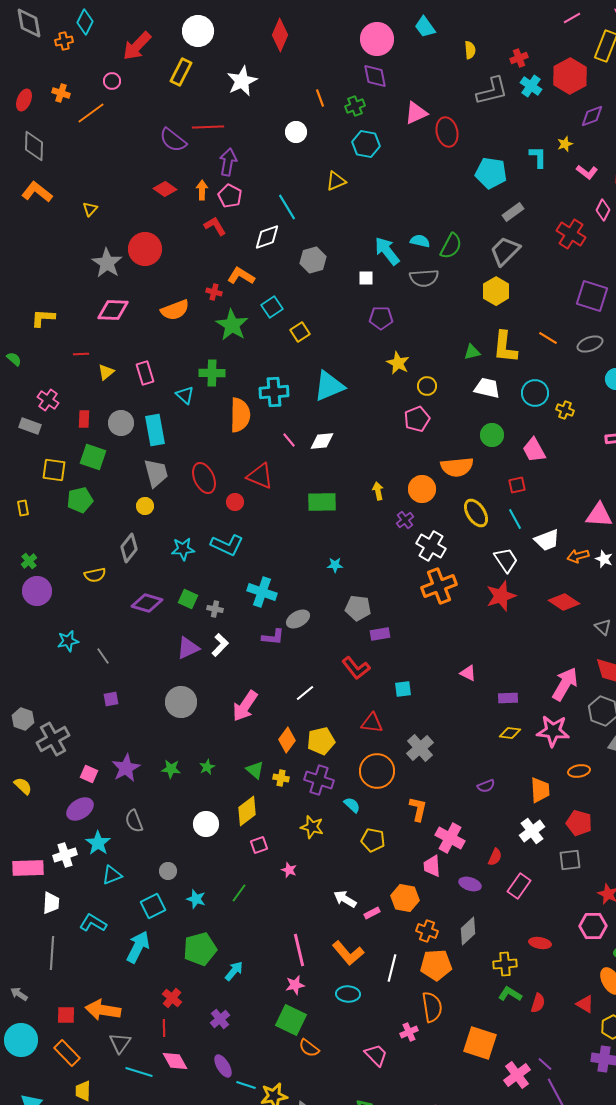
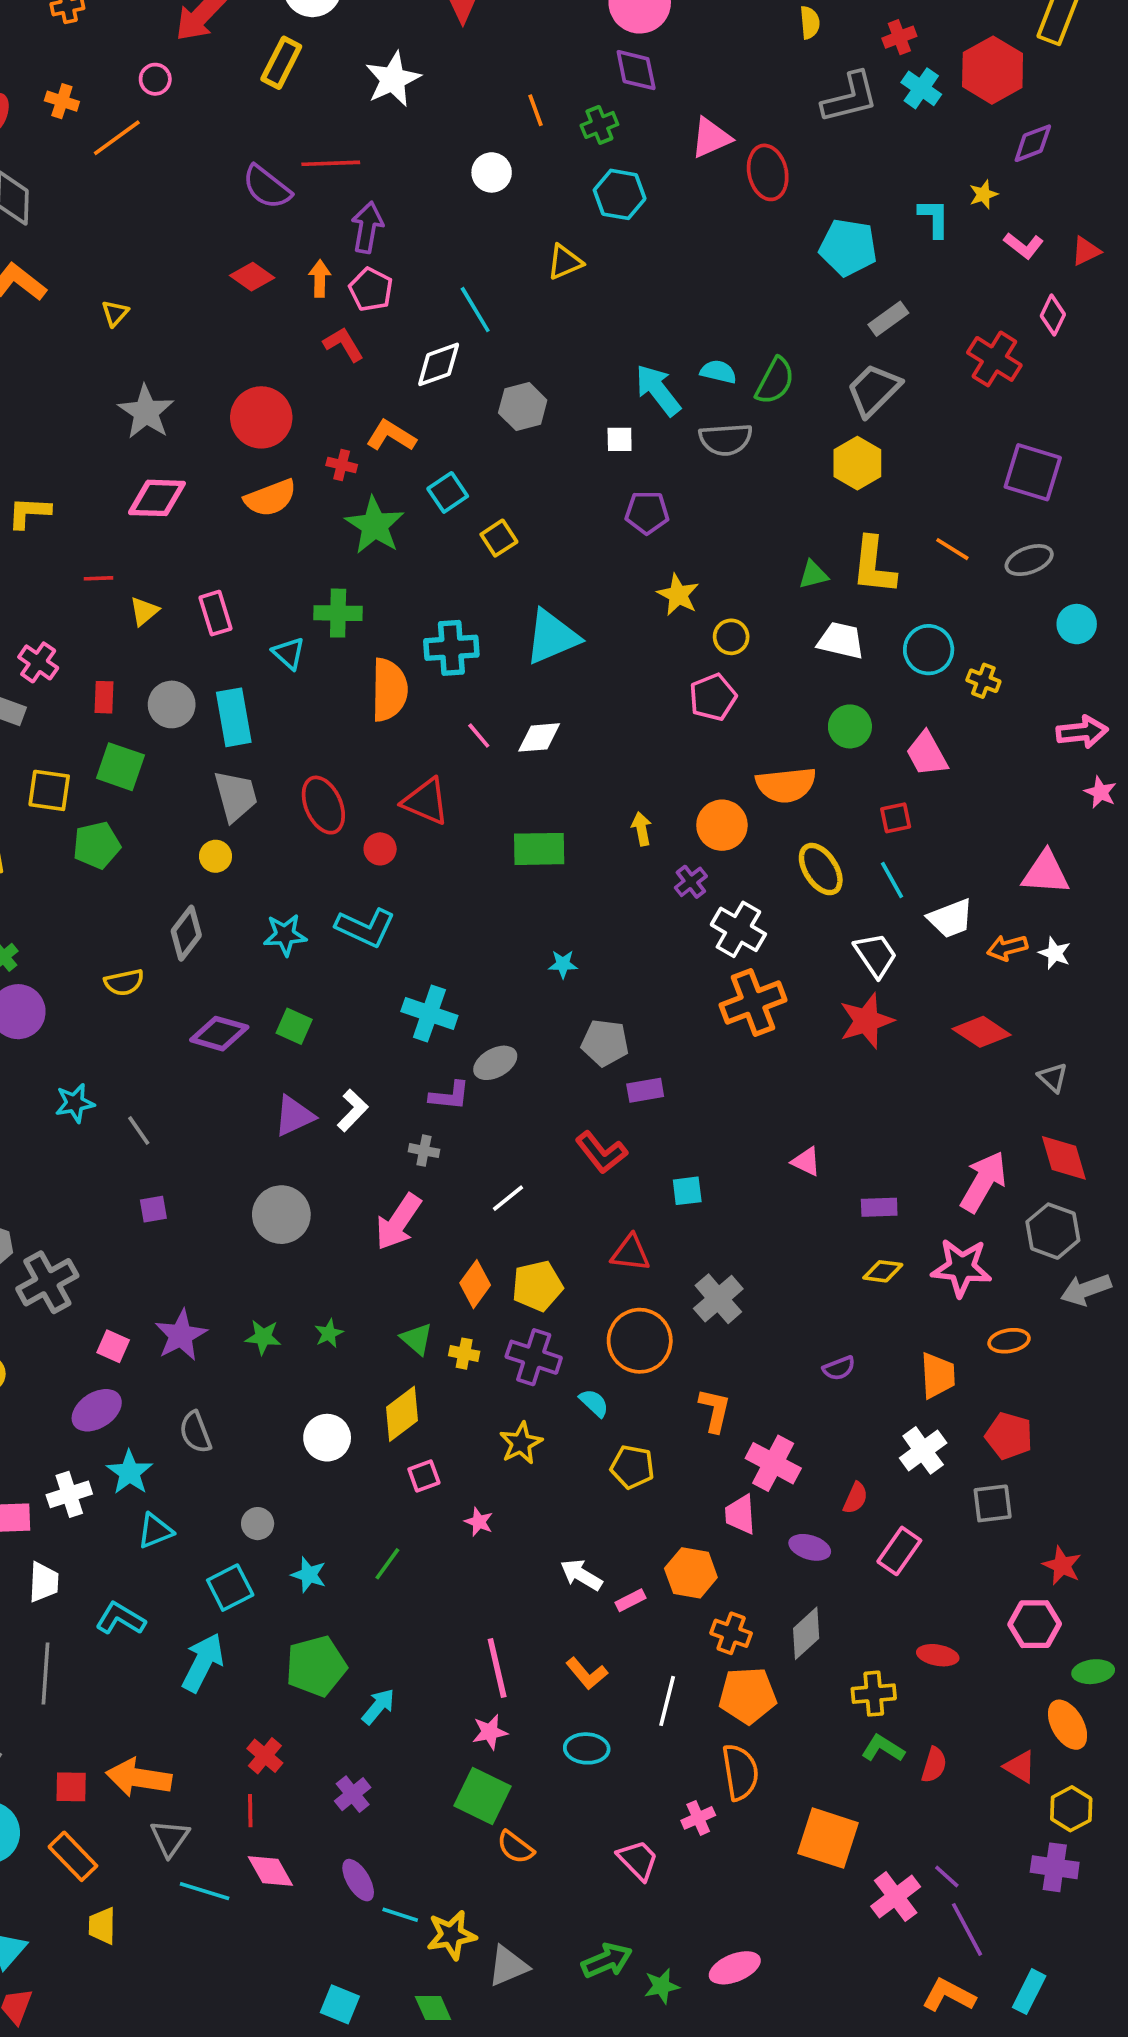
red circle: (145, 249) -> (261, 417), moved
gray cross: (215, 609) -> (424, 1151), moved
yellow star: (312, 827) -> (521, 1443), turned 30
orange L-shape: (348, 953) -> (587, 1673), size x0.7

